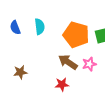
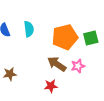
orange pentagon: (76, 35) -> (65, 37), turned -30

